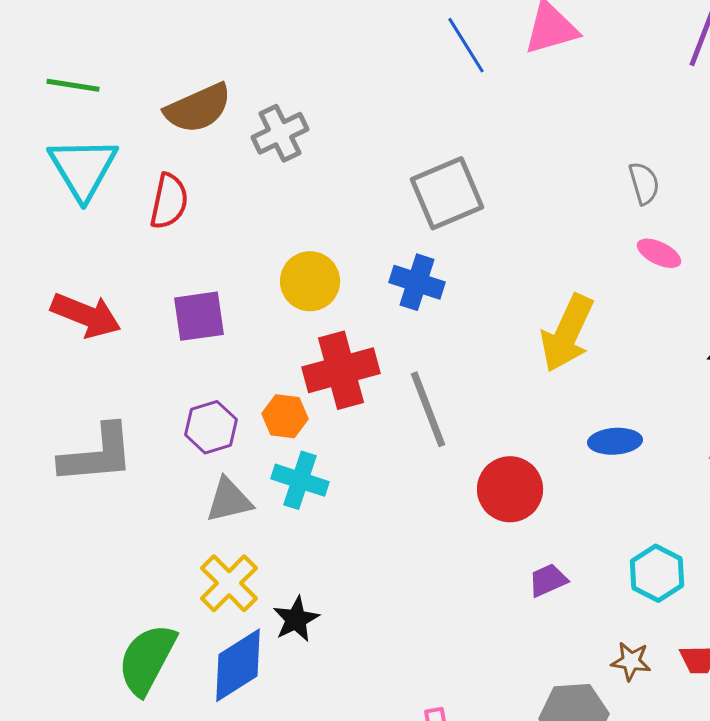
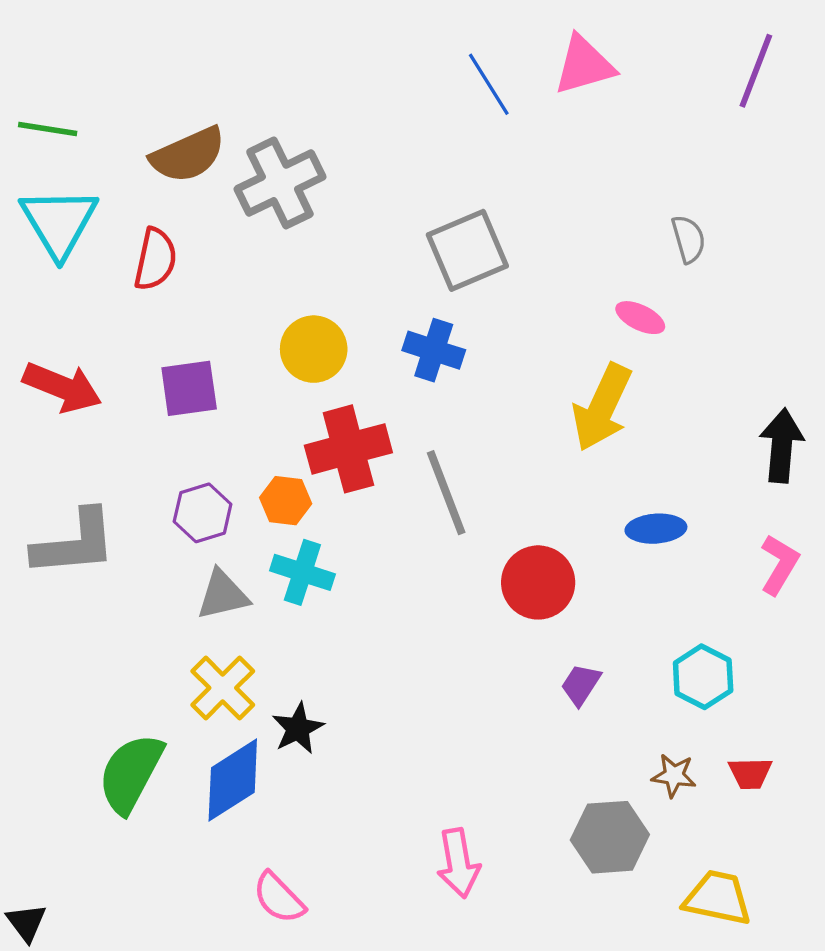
gray cross: (280, 133) -> (280, 183), size x1.4
pink ellipse: (659, 253) -> (640, 318), moved
purple trapezoid: (548, 580) -> (581, 685), turned -33

